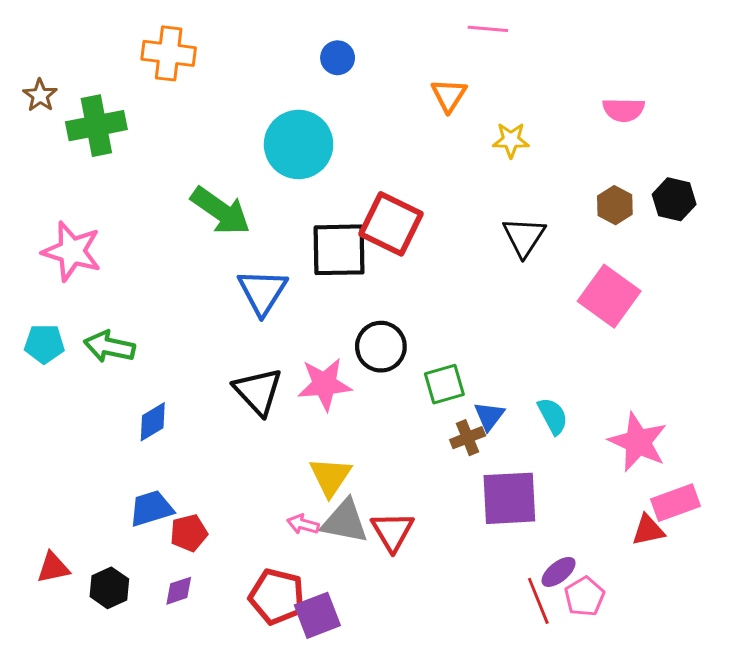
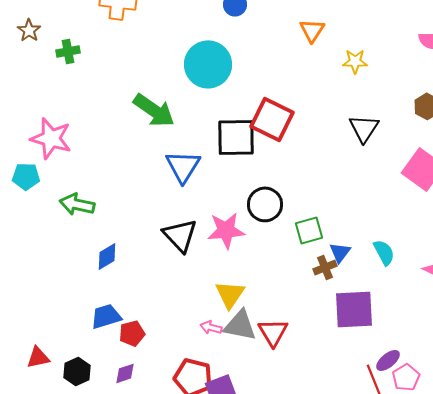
green cross: (96, 126) -> (68, 51), size x0.6
cyan pentagon: (44, 344) -> (26, 176), moved

